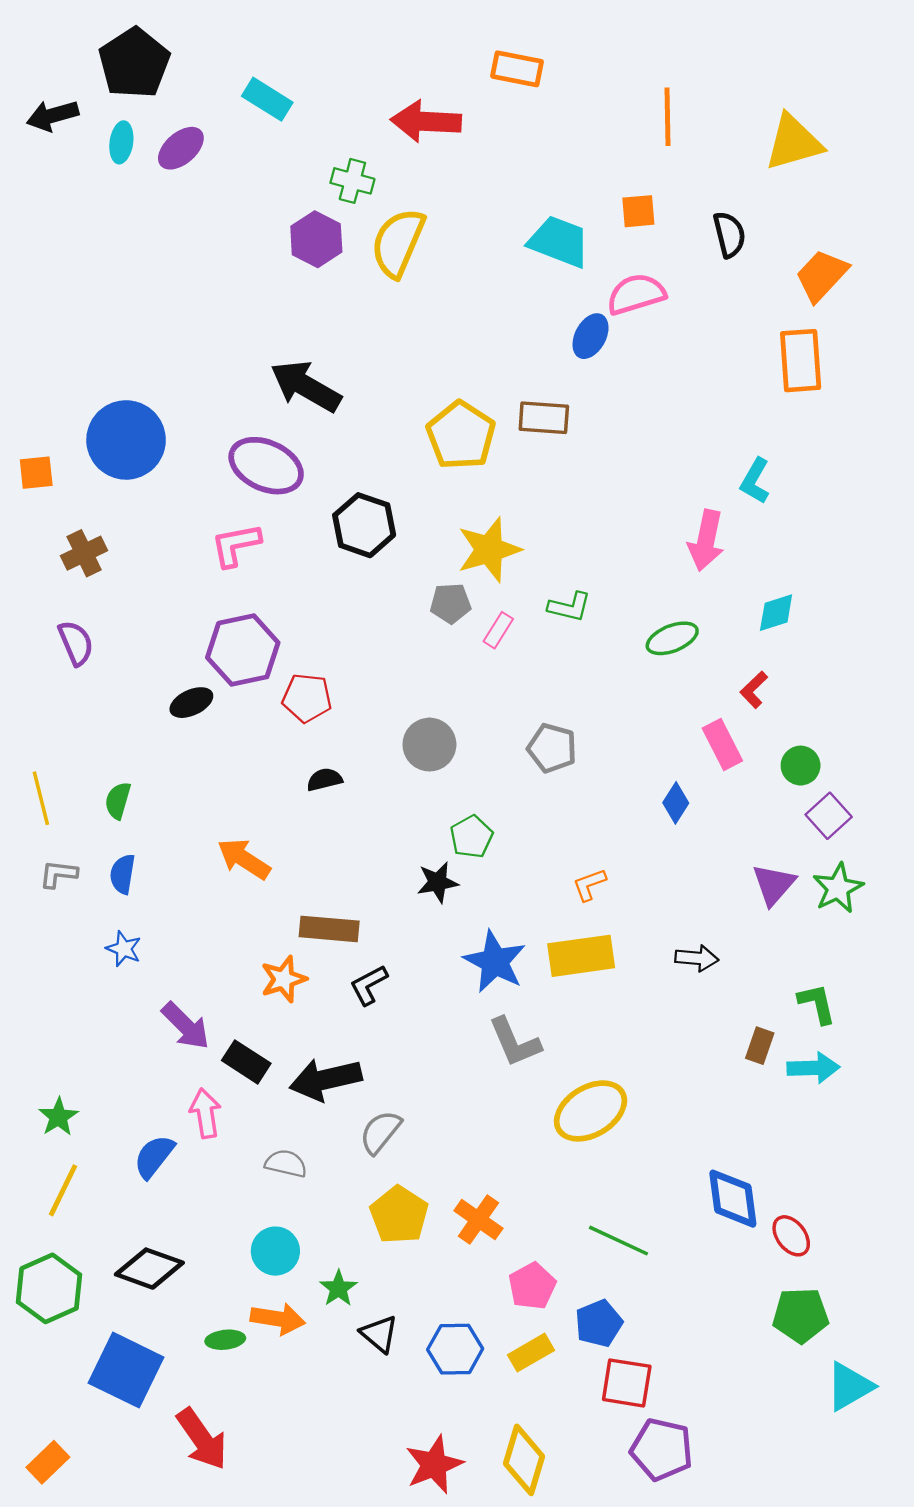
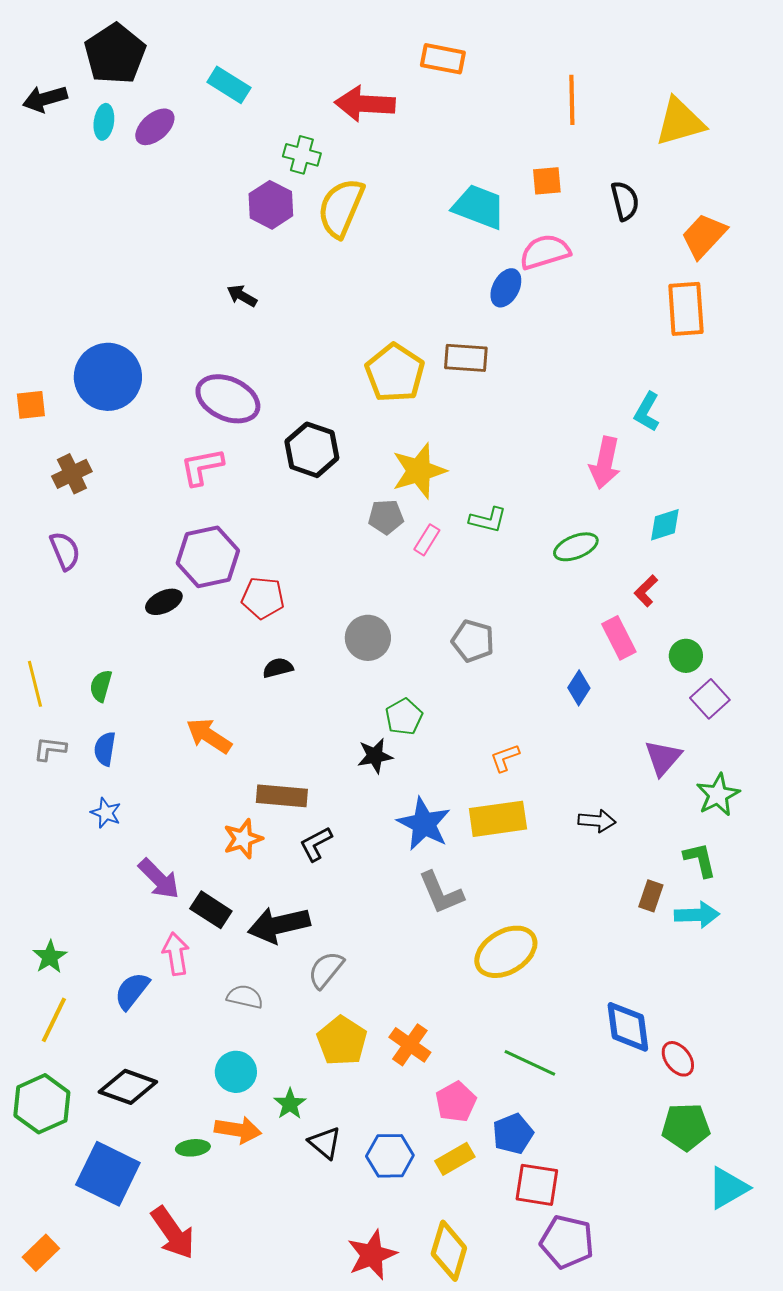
black arrow: (306, 386) -> (242, 296), moved, size x0.5
green star: (838, 888) -> (718, 795), moved

